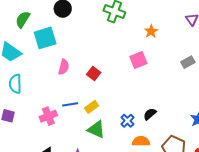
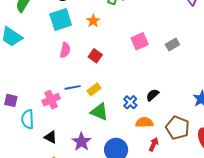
orange star: (151, 31) -> (93, 21), moved
cyan square: (45, 38) -> (61, 19), moved
gray rectangle: (188, 62) -> (172, 45), moved
cyan semicircle: (15, 84) -> (28, 119), moved

